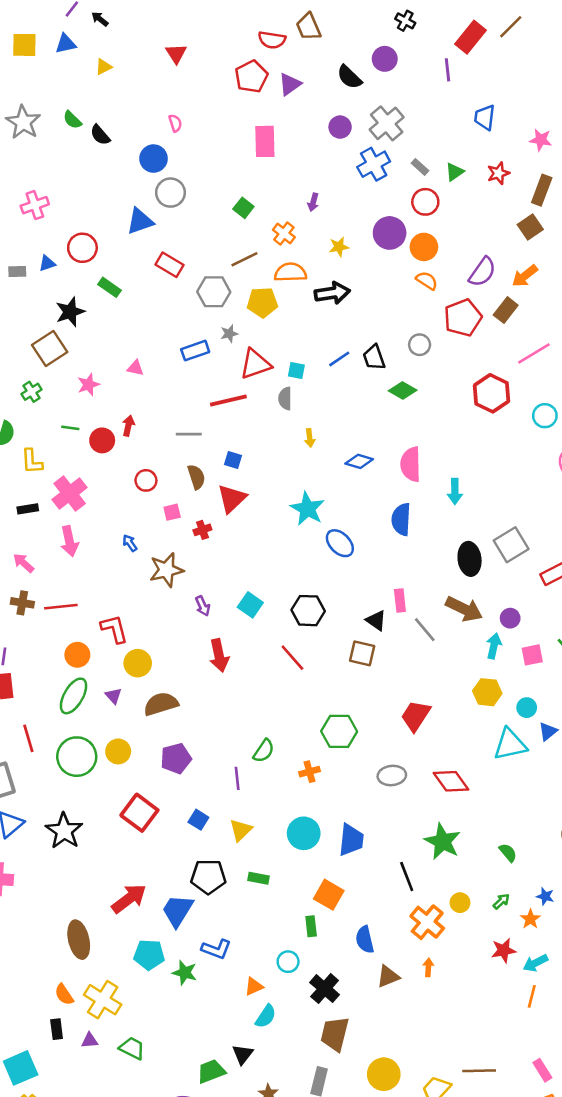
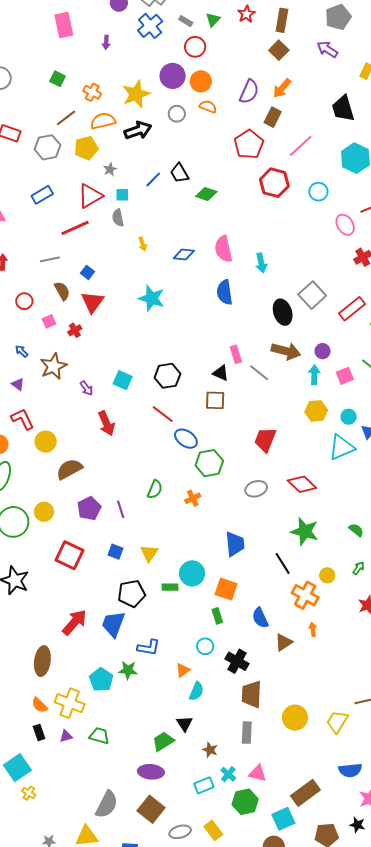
purple arrow: (313, 202) -> (106, 42), moved
yellow star: (339, 247) -> (136, 94), size x1.8
red pentagon: (463, 318) -> (249, 144), moved
gray star: (229, 334) -> (110, 169), moved
gray circle: (420, 345) -> (177, 114), moved
blue square: (233, 460) -> (88, 272), turned 32
blue ellipse: (340, 543) -> (186, 439), moved
purple triangle: (113, 696) -> (18, 384), moved
purple line: (237, 778) -> (121, 509), moved
cyan circle: (304, 833) -> (192, 573), moved
brown ellipse: (79, 940) -> (42, 661), turned 32
cyan pentagon: (149, 955) -> (101, 680), moved, turned -30

